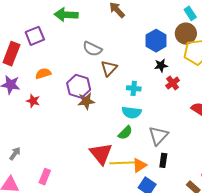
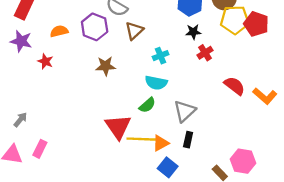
purple hexagon: (79, 86) -> (95, 27), moved
cyan cross: (134, 88) -> (161, 56), turned -32
pink rectangle: (45, 177) -> (40, 149), moved

